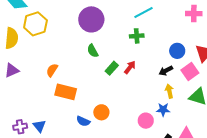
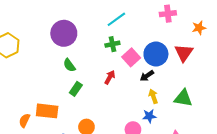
blue circle: (177, 51) -> (156, 54), size x1.5
green rectangle: (112, 68) -> (76, 89), moved
orange semicircle: (52, 70) -> (24, 120), moved
pink square: (190, 71) -> (131, 57), moved

